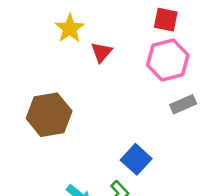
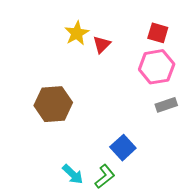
red triangle: (101, 52) -> (102, 44), moved

